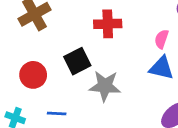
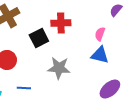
black square: (77, 61) -> (39, 38), moved

